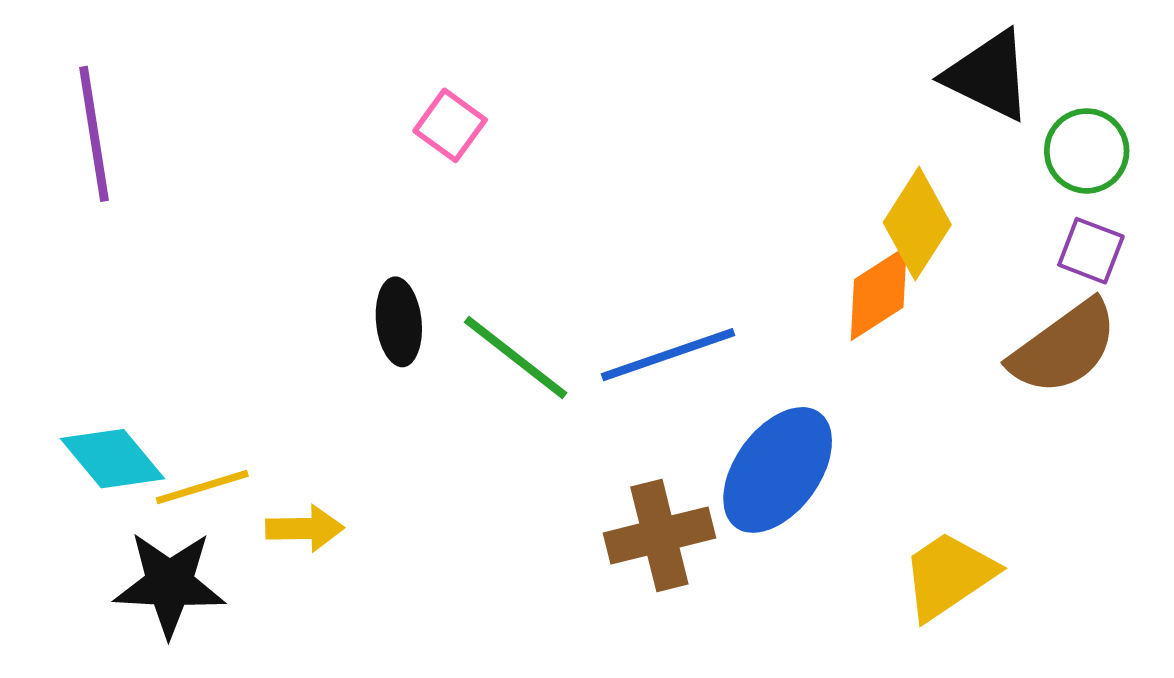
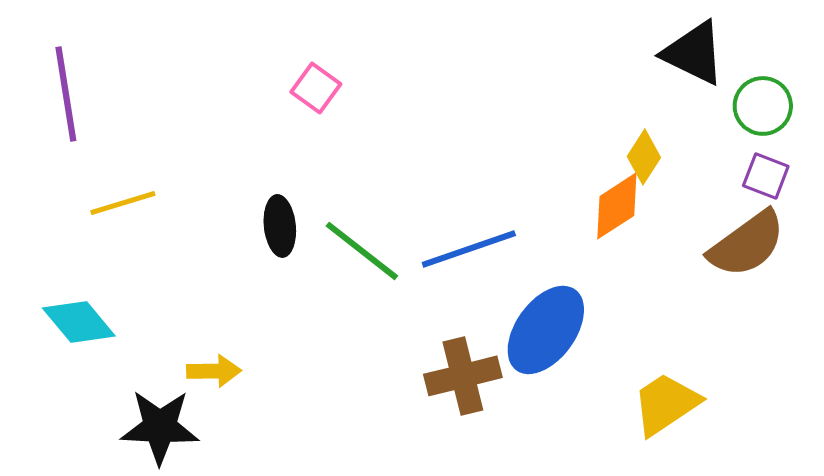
yellow diamond: (917, 224) -> (644, 157), size x0.7
yellow line: (202, 487) -> (123, 203), moved
black star: (169, 584) -> (160, 427), moved

